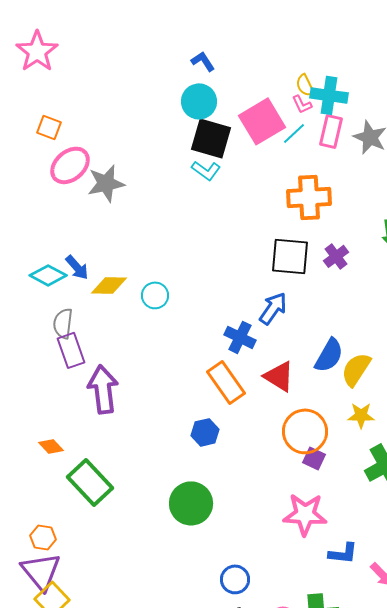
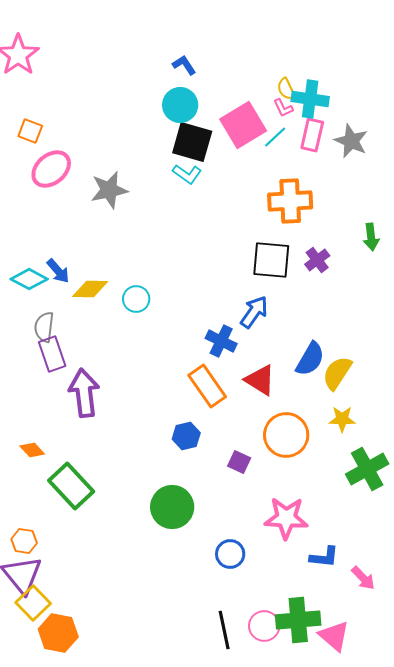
gray star: (106, 183) -> (109, 190), moved
purple square: (314, 458) -> (239, 462), moved
blue circle: (235, 579) -> (230, 554), moved

